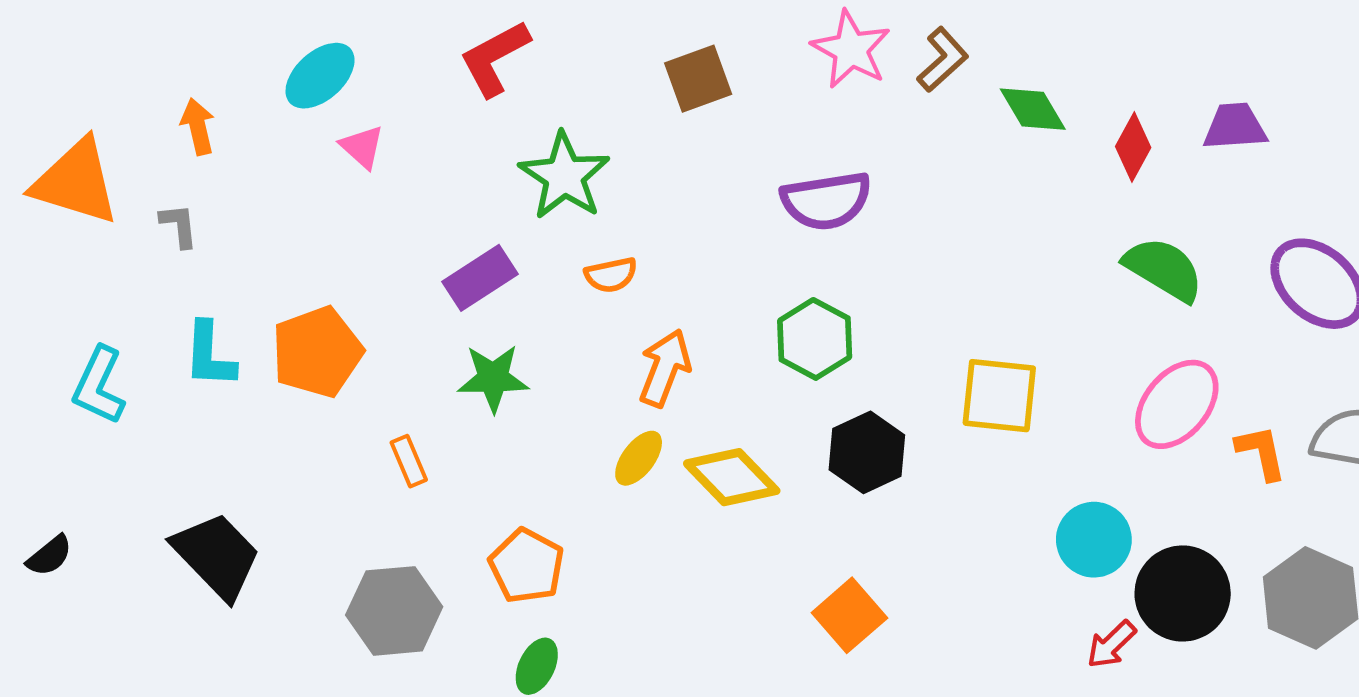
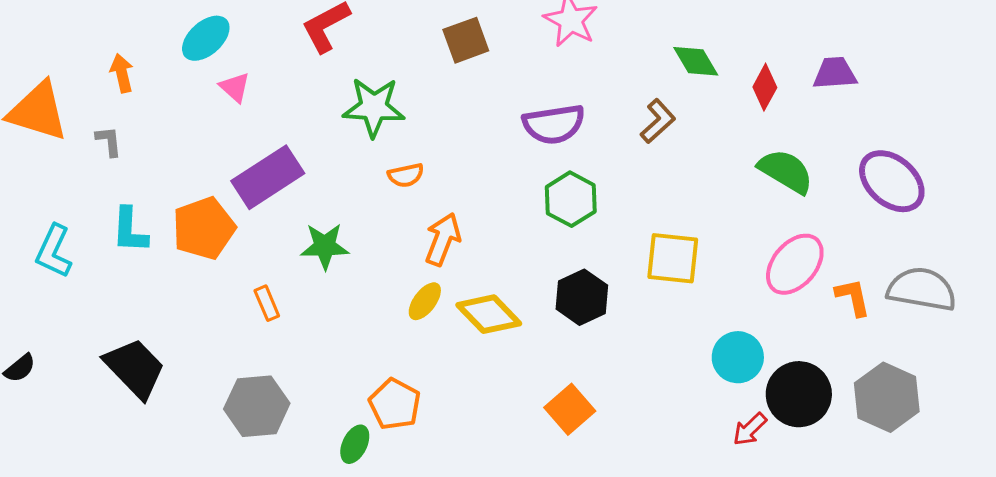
brown L-shape: (943, 60) -> (658, 121), moved
green star: (564, 176) -> (374, 107), turned -30
purple rectangle: (480, 278) -> (268, 177), moved, size x1.4
green hexagon: (815, 339) -> (571, 199), moved
orange pentagon: (527, 566) -> (395, 404), moved

